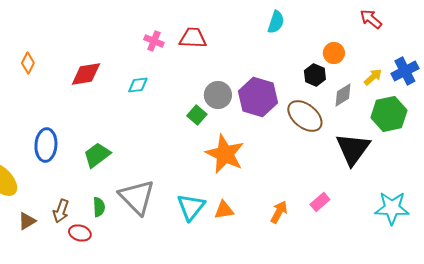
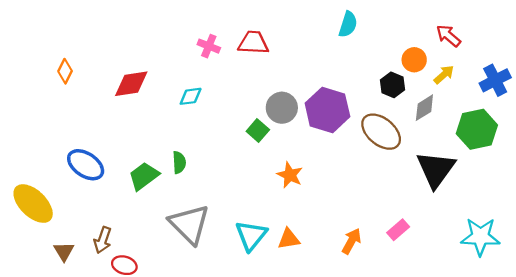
red arrow: (371, 19) -> (448, 36), moved
yellow arrow: (373, 77) -> (444, 75), moved
blue ellipse: (46, 145) -> (86, 165), turned -60
orange star: (225, 154) -> (290, 175), size x0.6
green semicircle: (99, 207) -> (179, 162), moved
brown triangle: (27, 221) -> (64, 251), turned -30

